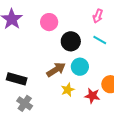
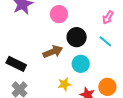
brown arrow: (56, 70) -> (53, 52), moved

